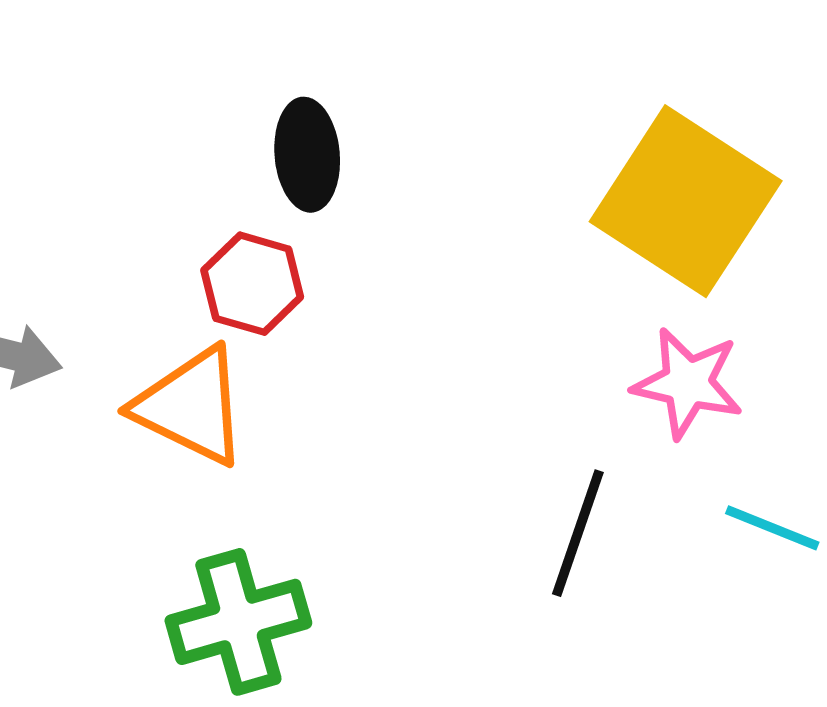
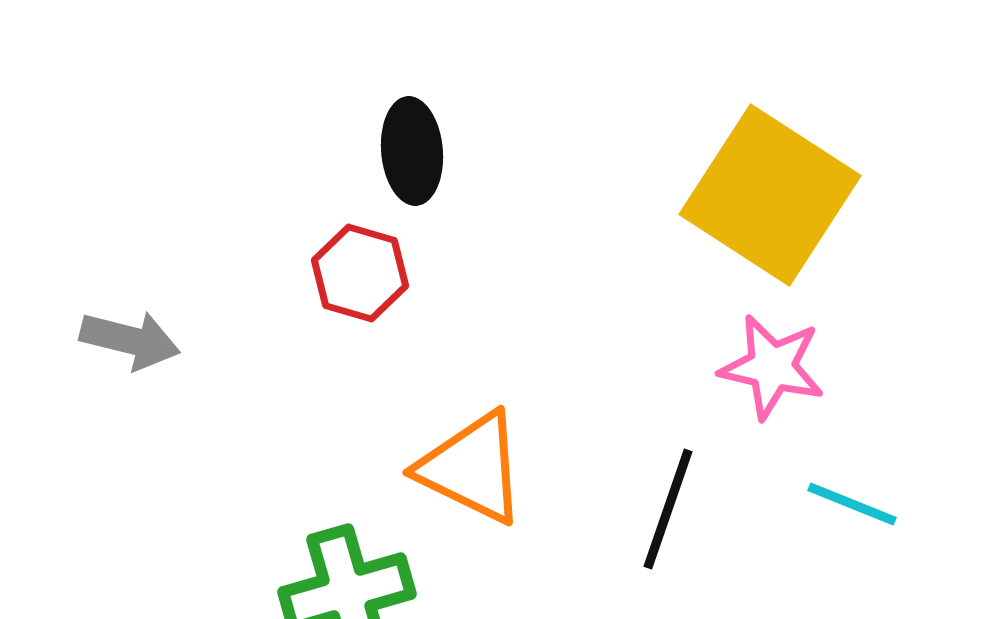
orange triangle: (191, 406) -> (472, 468), moved

